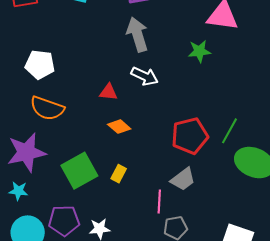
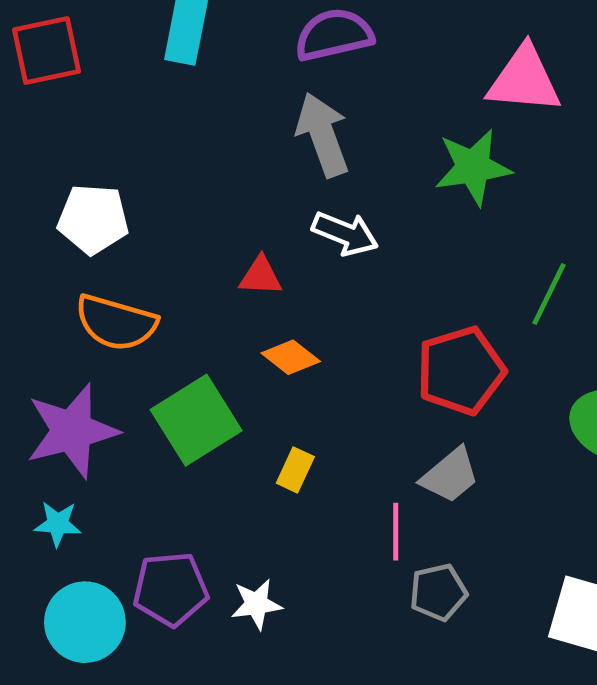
green star: (199, 51) -> (473, 167), size x1.4
green line: (230, 131) -> (549, 294), moved
green square: (79, 171) -> (196, 420), moved

